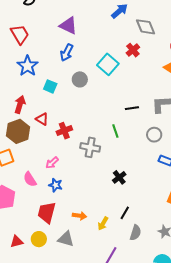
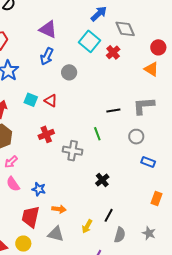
cyan square: (108, 64) -> (90, 41), moved
gray circle: (80, 79) -> (69, 72), moved
cyan square: (50, 86) -> (31, 100), moved
red triangle: (42, 119) -> (51, 101), moved
pink arrow: (52, 163) -> (11, 162), moved
orange arrow: (80, 216) -> (59, 209), moved
gray triangle: (66, 239) -> (56, 234), moved

